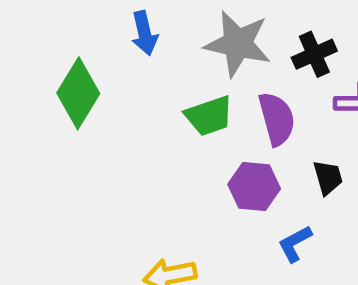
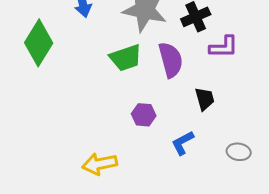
purple hexagon: (254, 187) -> (144, 115), moved, size x0.7

